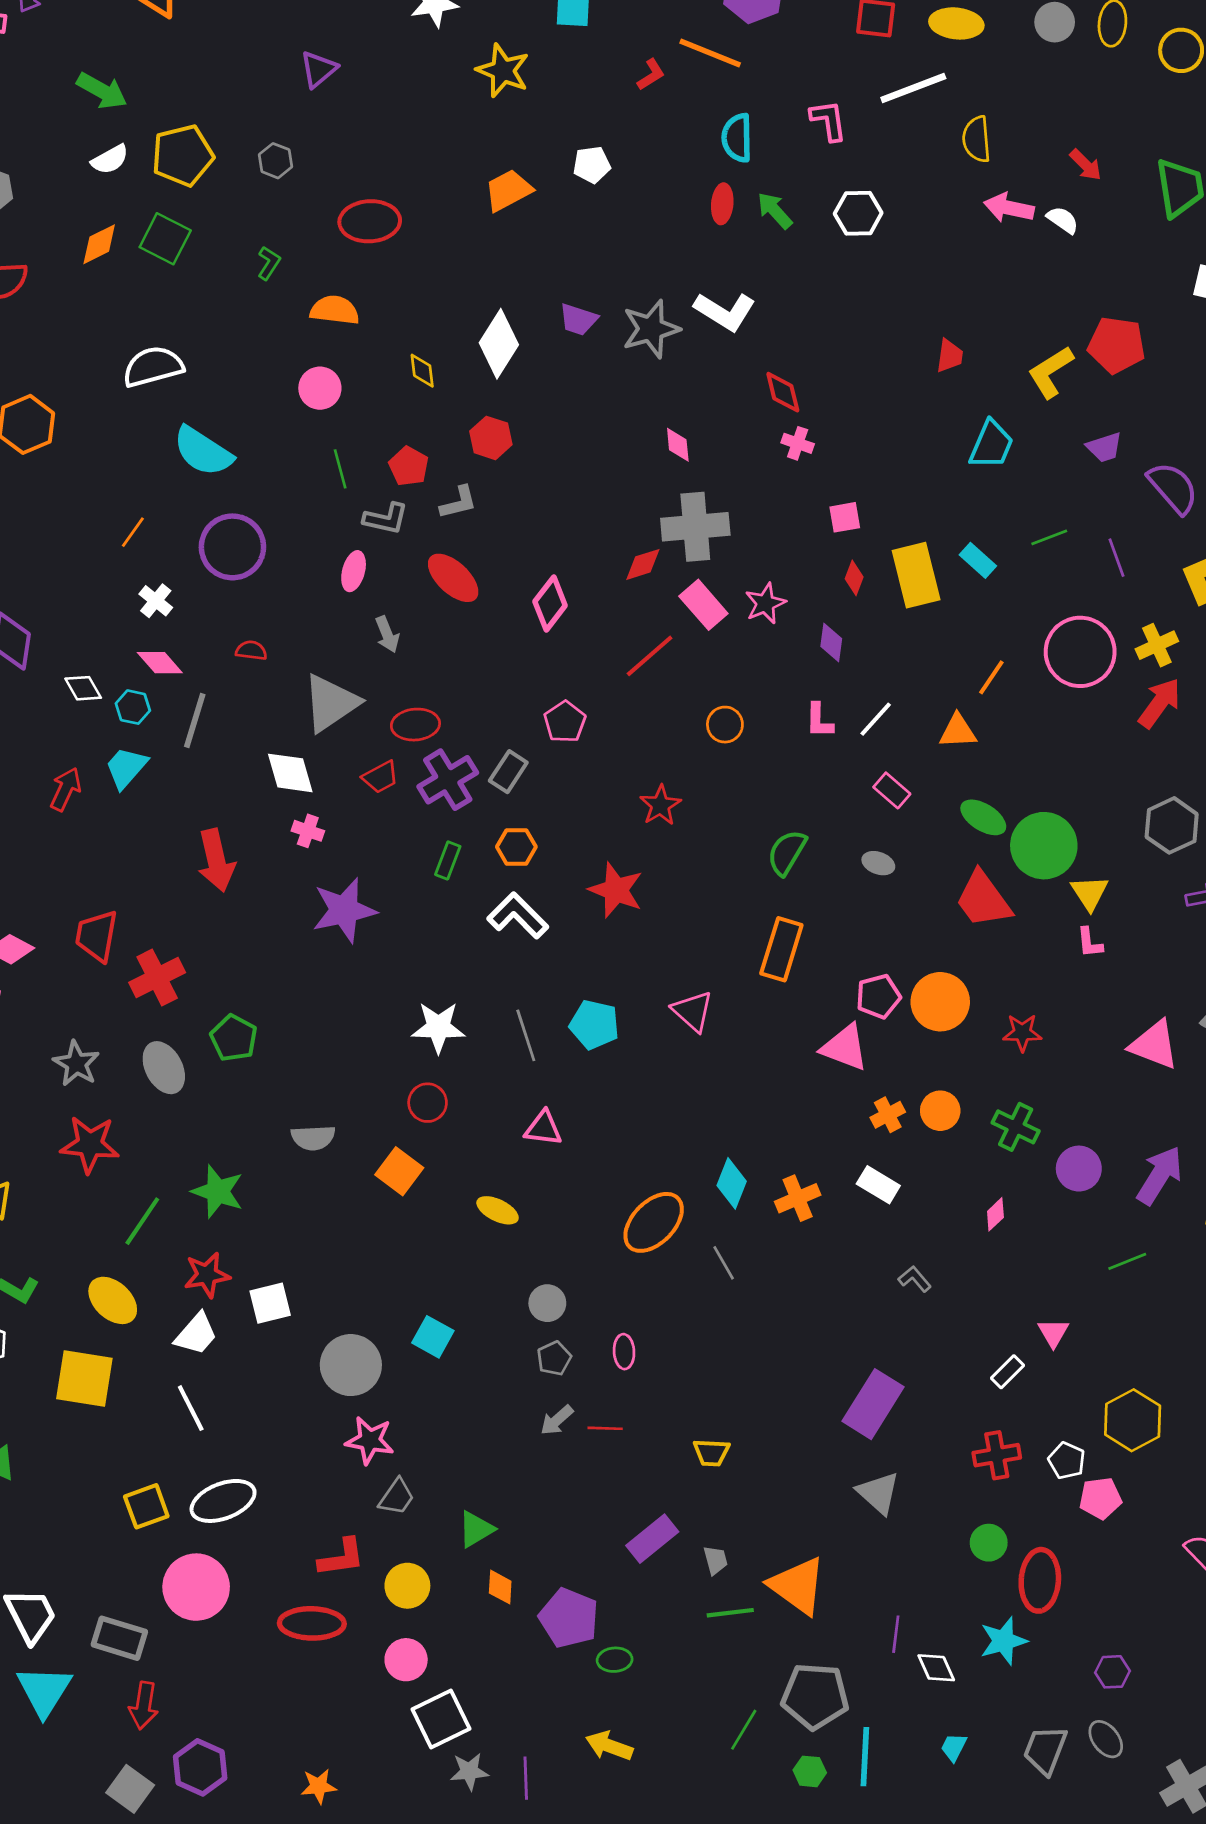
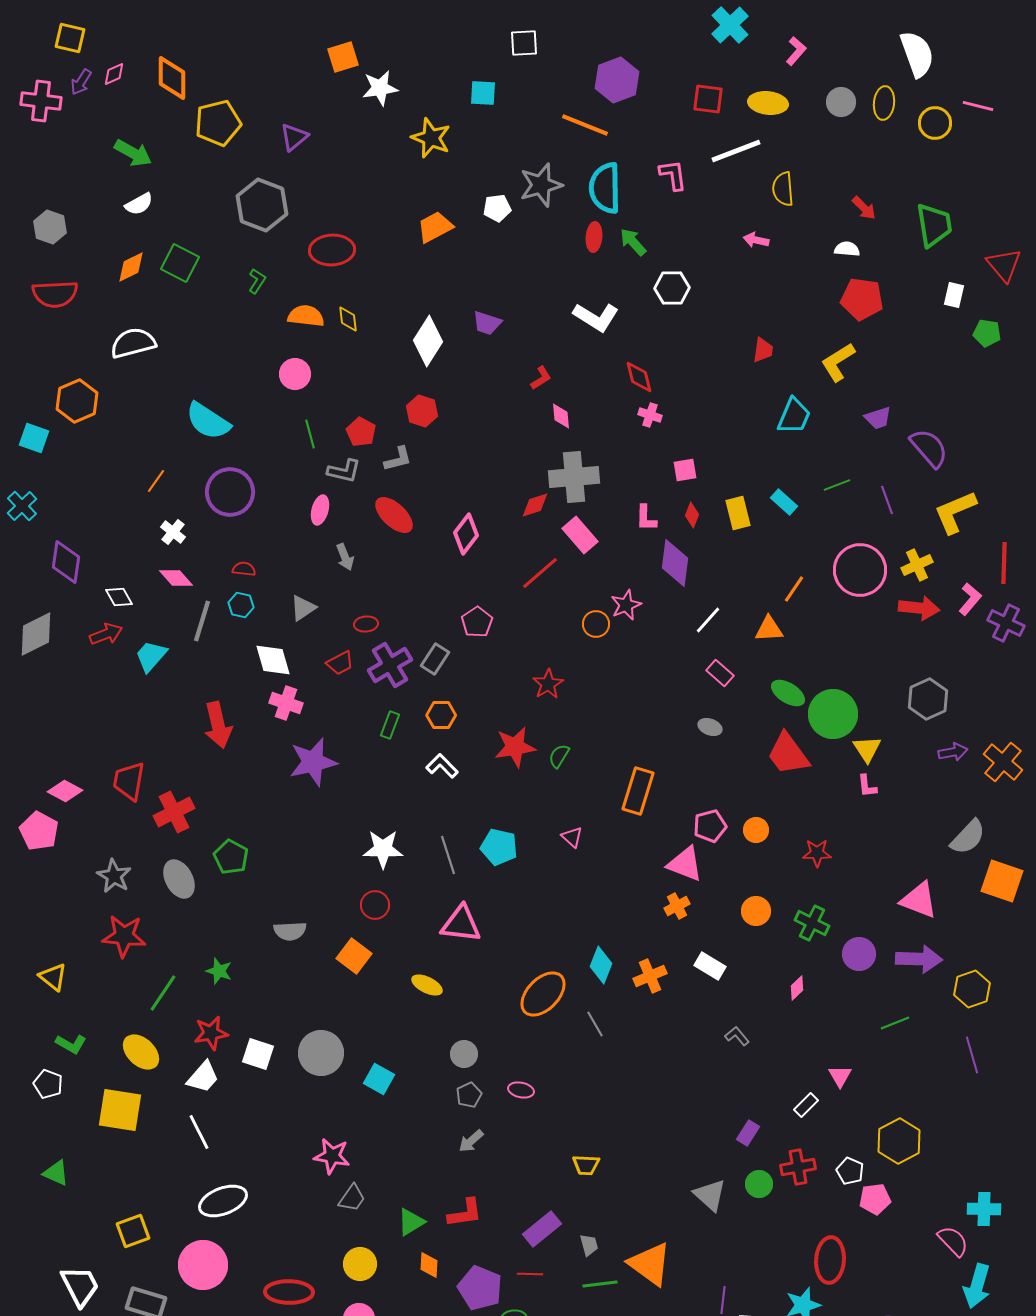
red L-shape: (651, 75) -> (541, 378), moved
cyan semicircle: (737, 138) -> (605, 188), size x1.4
yellow pentagon: (183, 155) -> (218, 123), moved
gray hexagon: (276, 161) -> (262, 205), size x2.0
pink arrow: (1009, 208) -> (756, 240), moved, size x0.7
white hexagon: (858, 213) -> (672, 288), moved
white semicircle: (1063, 220) -> (847, 249), turned -30
gray star: (651, 329) -> (541, 185), moved
red pentagon: (1117, 345) -> (862, 299), moved
white semicircle: (153, 367) -> (133, 343), moved
yellow diamond: (422, 371) -> (348, 319), moved
yellow rectangle: (916, 575) -> (738, 513), size x0.7
pink star: (765, 603) -> (626, 605), moved
purple diamond: (831, 642) -> (675, 563), size x1.6
gray triangle: (331, 703) -> (303, 608), size x0.6
red arrow: (1160, 703) -> (919, 608), turned 60
cyan hexagon: (133, 707) -> (241, 605), moved
pink L-shape: (819, 720) -> (646, 518), moved
red ellipse: (415, 725) -> (366, 624), size x0.7
red arrow: (66, 789) -> (106, 634), moved, turned 44
pink cross: (308, 831) -> (286, 703), size x1.4
green semicircle: (787, 852) -> (559, 756), moved, size x0.7
red star: (616, 890) -> (515, 747), turned -30
white L-shape: (518, 916) -> (442, 766), size x0.7
orange circle: (940, 1002) -> (756, 830), size x0.6
pink triangle: (693, 1011) -> (572, 837), size x0.7
pink triangle: (1154, 1045) -> (919, 900), moved
orange cross: (888, 1115) -> (677, 906), moved
pink triangle: (543, 1128) -> (461, 924), size x1.4
purple arrow: (1160, 1175) -> (919, 959), turned 60
green star: (218, 1191) -> (219, 971), size x0.7
white square: (270, 1303) -> (258, 1054), turned 32
pink ellipse: (624, 1352) -> (521, 1090), turned -75
gray circle: (351, 1365) -> (321, 1053), moved
purple rectangle: (873, 1404) -> (748, 1133), moved, size x0.5
red line: (605, 1428) -> (530, 1274), moved
yellow square: (146, 1506) -> (133, 1231), moved
green circle: (989, 1543) -> (759, 1184), moved
red L-shape: (341, 1557) -> (465, 1213), moved

